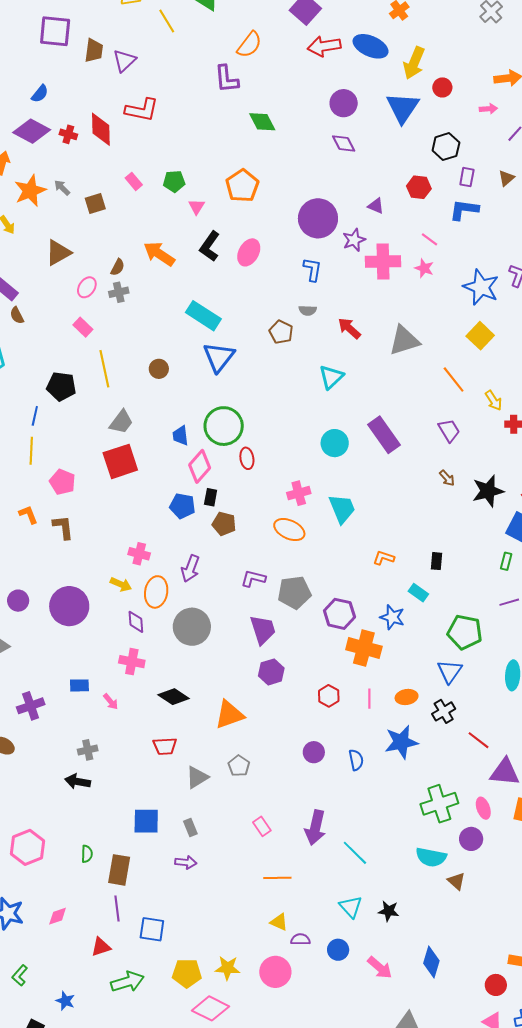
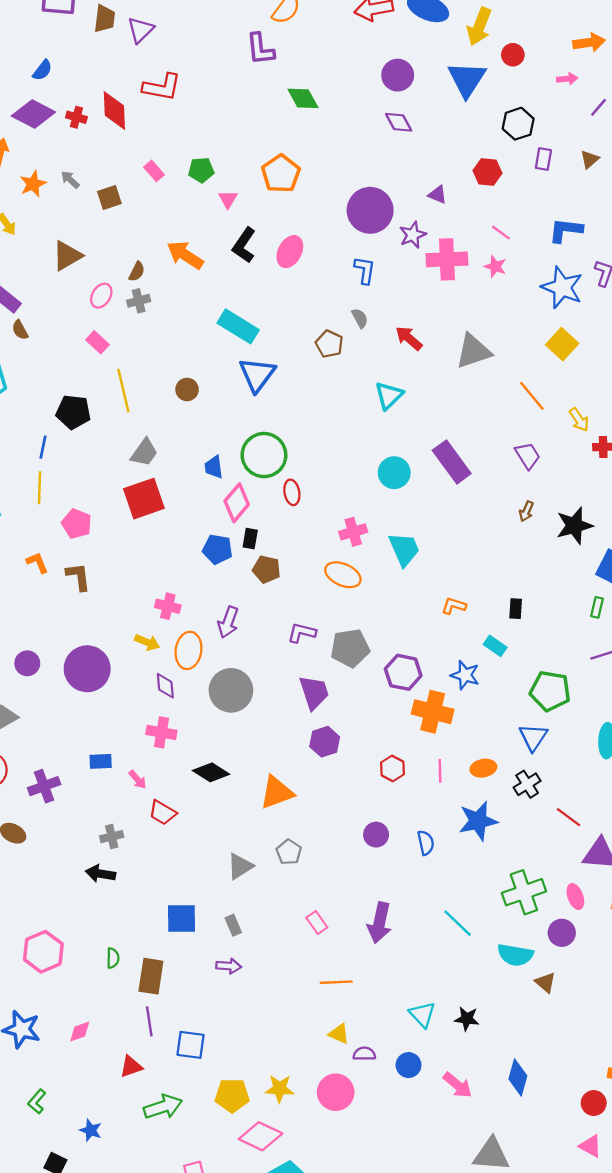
orange star: (30, 191) -> (33, 184), size x0.7
blue L-shape: (464, 210) -> (566, 230), moved
gray semicircle: (308, 310) -> (360, 318), turned -120
brown arrow: (447, 478) -> (526, 511), turned 66
red trapezoid: (165, 746) -> (163, 813), moved, turned 35
cyan line: (355, 853) -> (458, 923), moved

